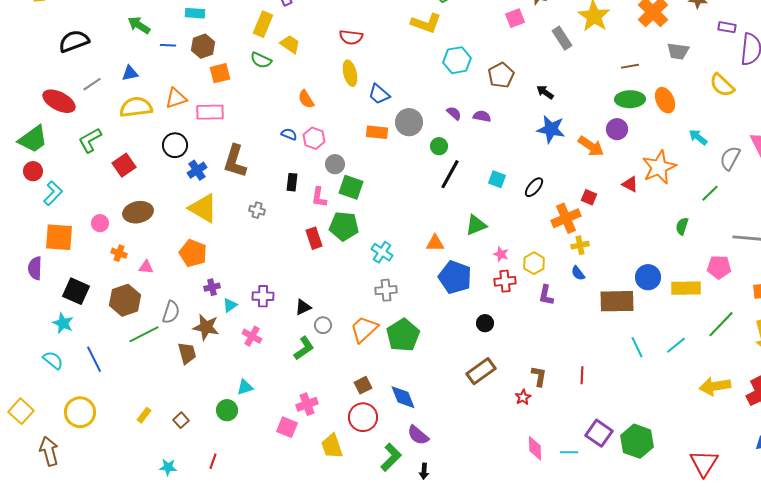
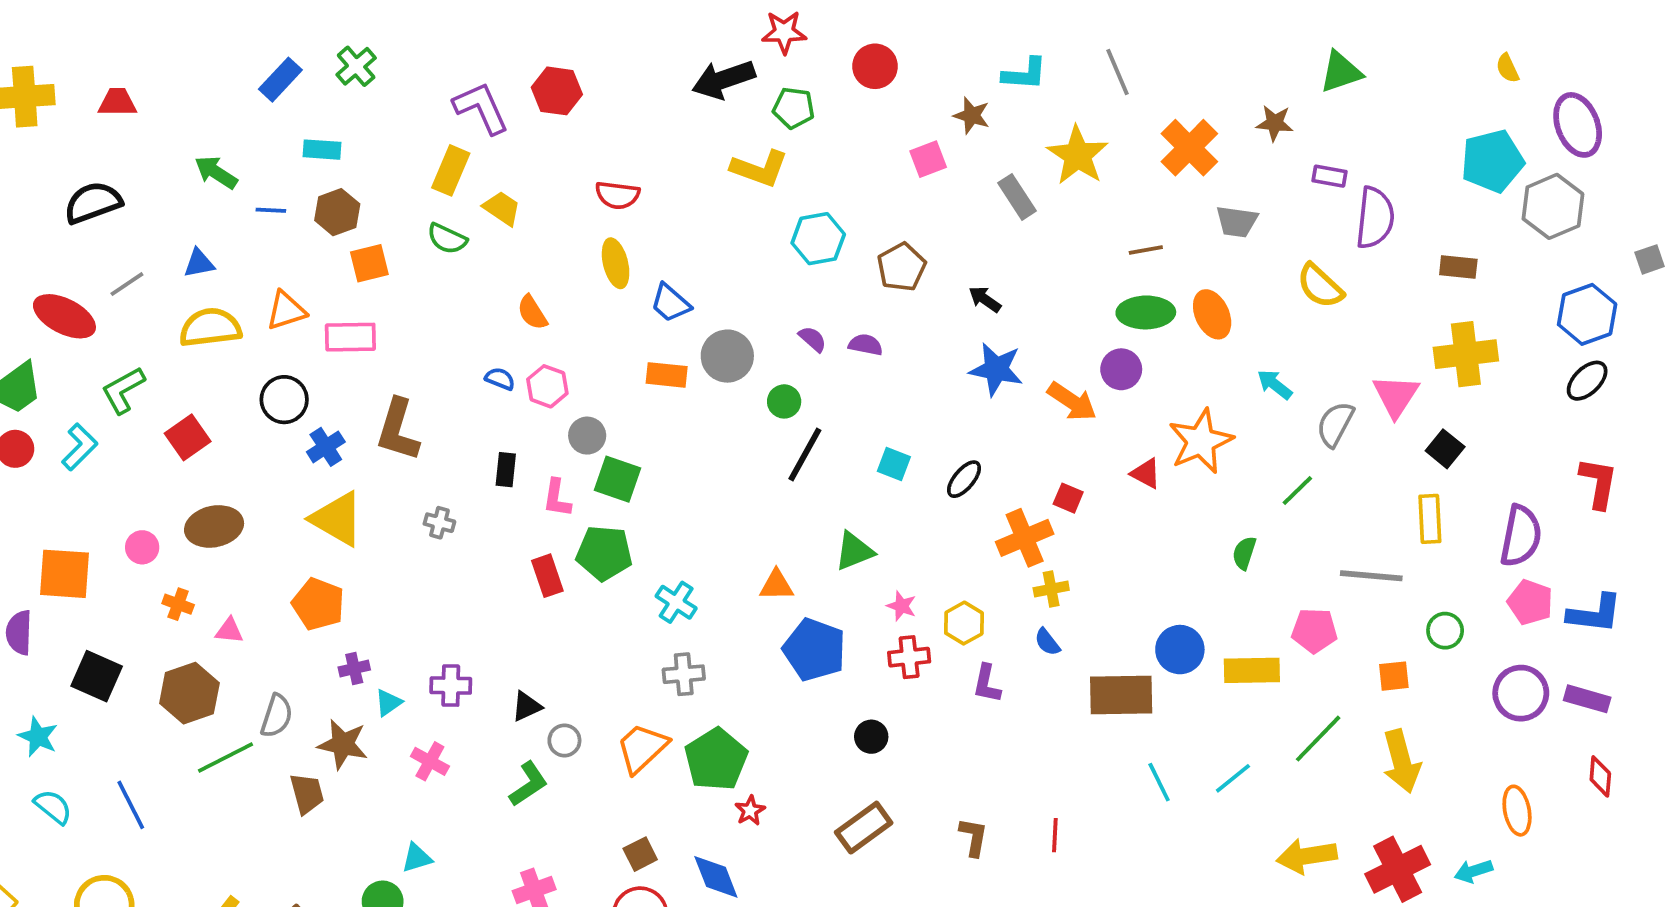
cyan L-shape: (53, 193) -> (80, 447), moved
cyan star: (63, 323) -> (38, 737), moved
red star: (523, 397) -> (750, 811), moved

